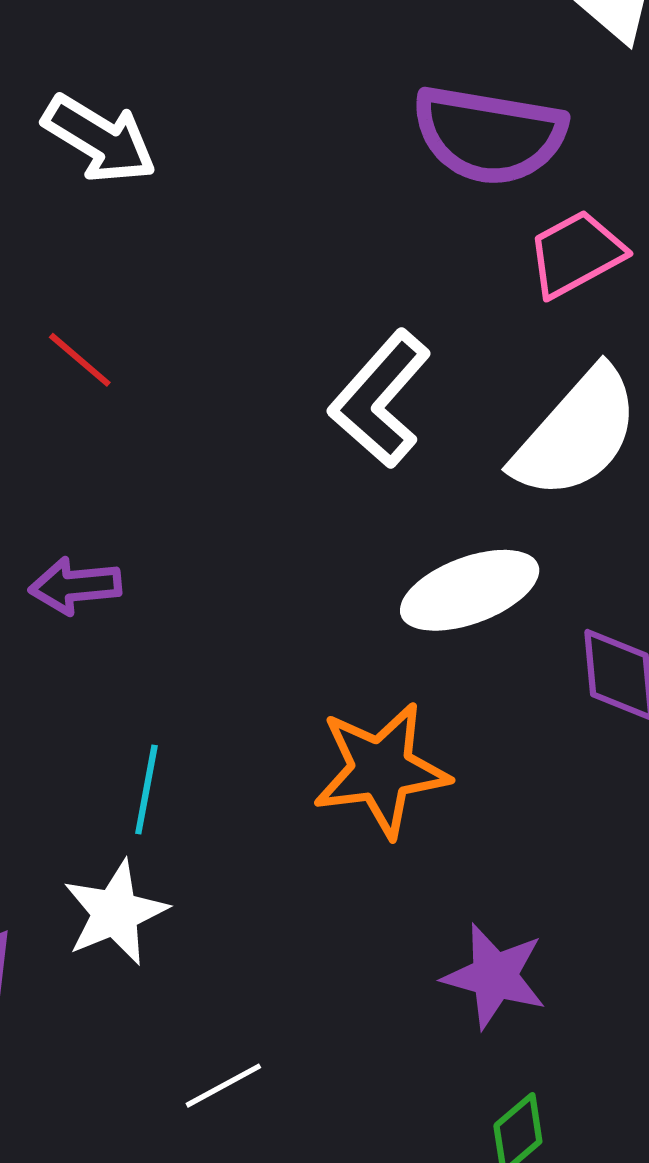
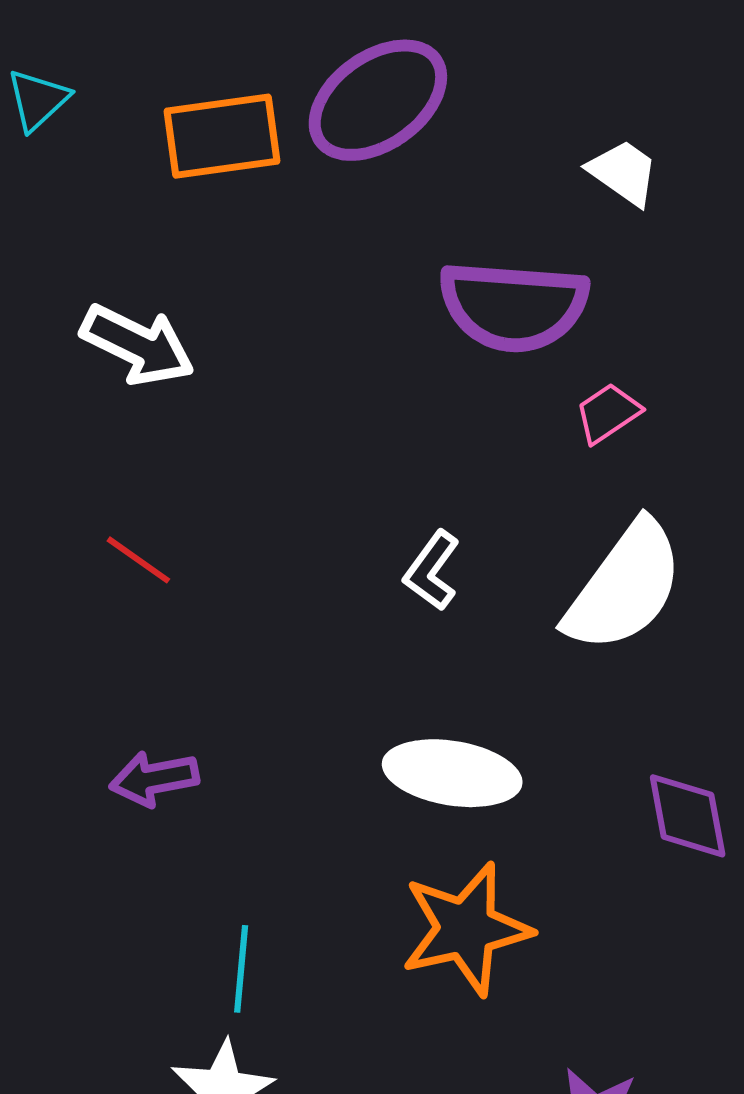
pink trapezoid: (576, 254) -> (608, 413), size x0.7
white L-shape: (380, 399) -> (432, 571), size x0.6
white ellipse: (470, 590) -> (452, 773), moved, turned 35

